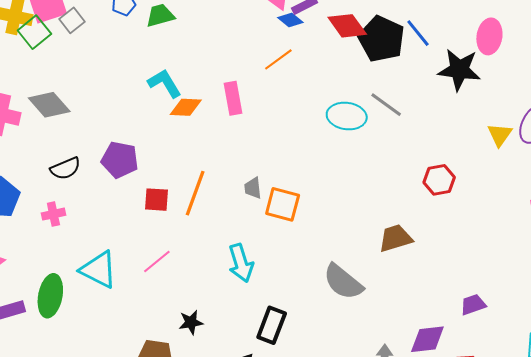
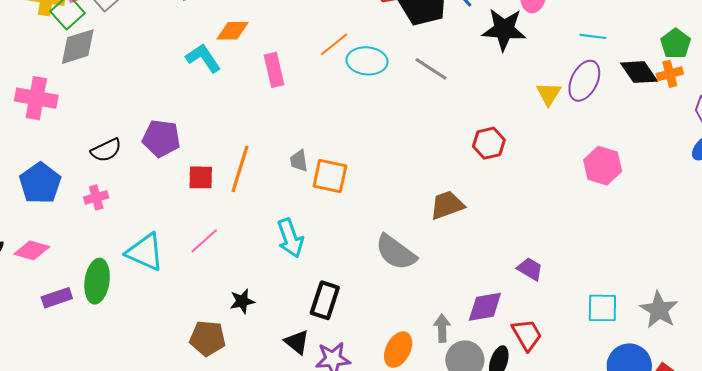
orange line: (278, 59) -> (334, 44), moved
gray diamond: (49, 105) -> (78, 47), moved, turned -63
orange diamond: (186, 107) -> (232, 31), moved
cyan ellipse: (347, 116) -> (367, 61), moved
purple trapezoid: (473, 305) -> (530, 269), turned 52

